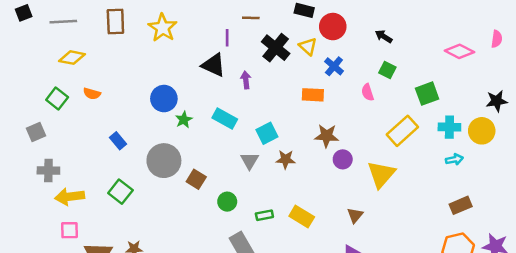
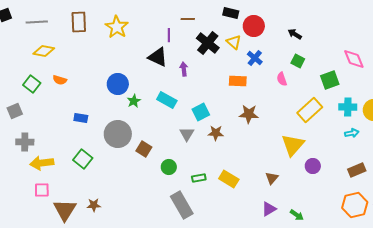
pink diamond: (459, 51) -> (354, 59), moved, turned 40
blue rectangle: (118, 141) -> (81, 118), turned -40
purple circle: (343, 159) -> (313, 166), moved

